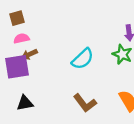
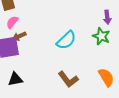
pink semicircle: (22, 38) -> (12, 22), turned -40

